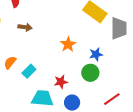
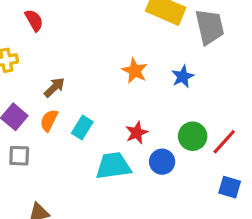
brown arrow: (25, 27) -> (54, 87), moved, turned -40
green circle: (90, 73) -> (193, 136), moved

